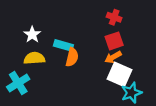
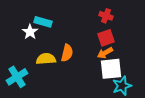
cyan rectangle: (63, 45) -> (43, 22), moved
yellow semicircle: (34, 58) -> (46, 59), moved
white square: (120, 74) -> (111, 69), turned -30

